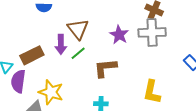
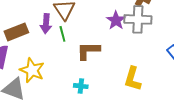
purple star: (119, 35) -> (116, 20), moved
green line: (78, 53) -> (62, 34), turned -70

